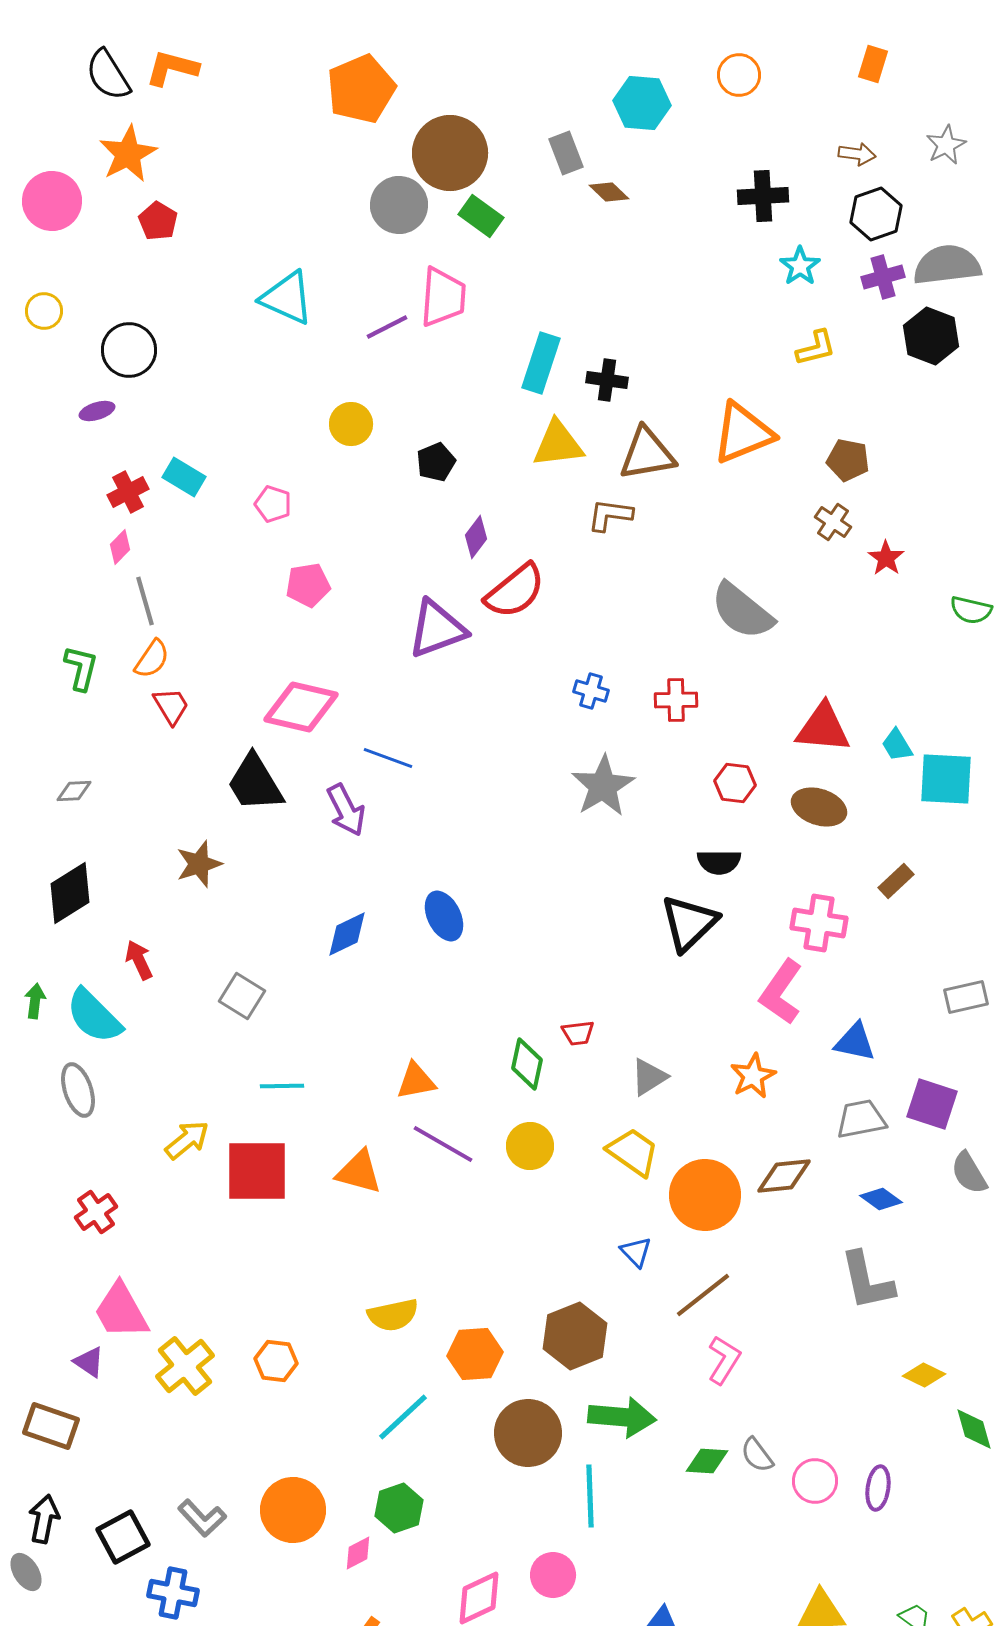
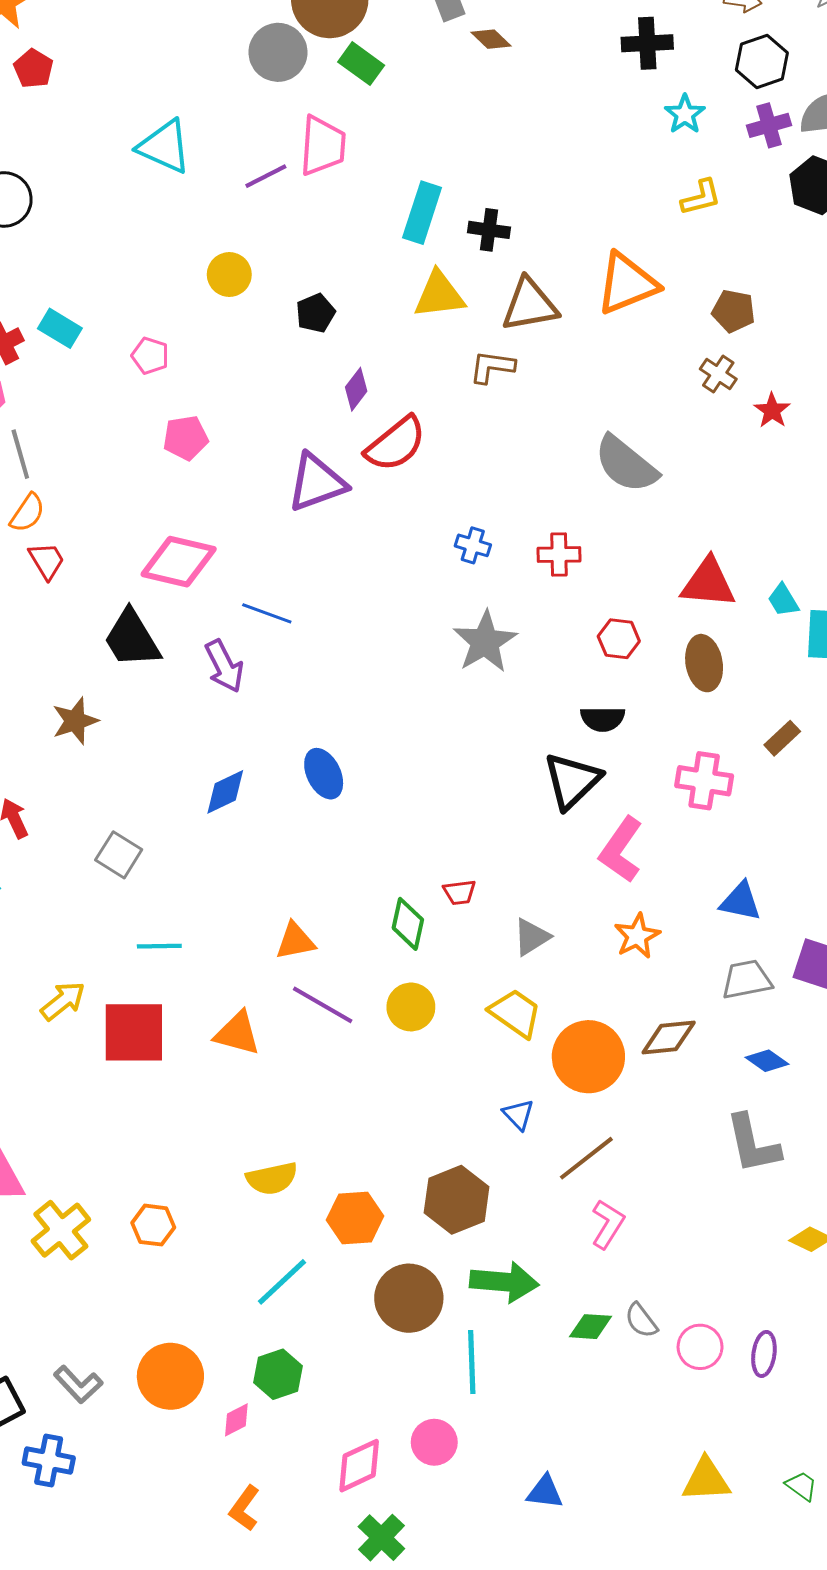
brown ellipse: (819, 807) -> (704, 663), turned 62
pink L-shape: (781, 992) -> (621, 850), moved

